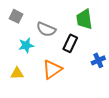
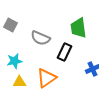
cyan star: (26, 45) -> (14, 61), moved
yellow triangle: (17, 73) -> (19, 82), moved

